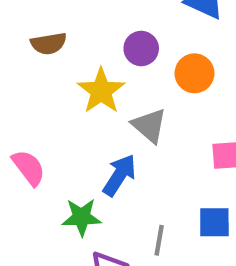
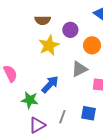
brown semicircle: (49, 44) -> (43, 20), moved
gray triangle: (149, 126) -> (79, 69), moved, turned 42

